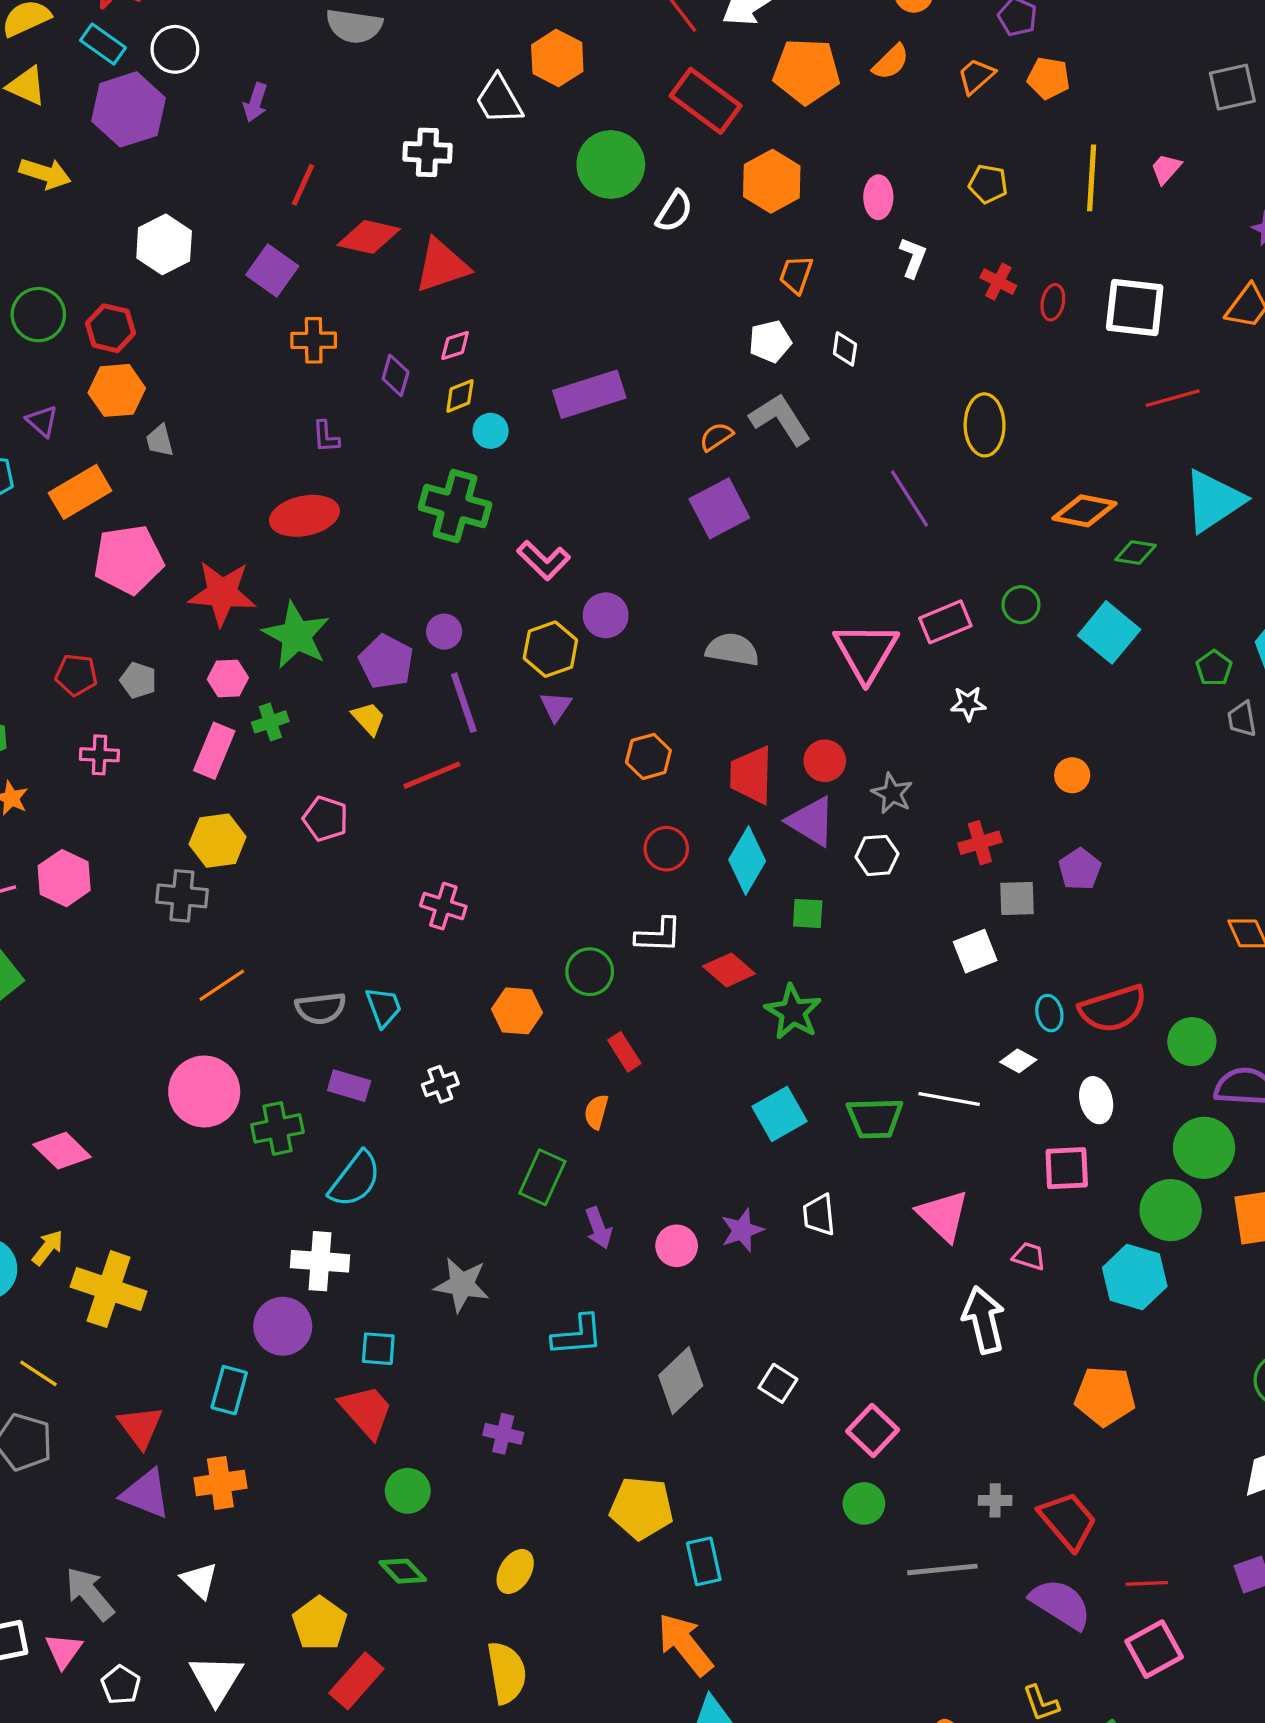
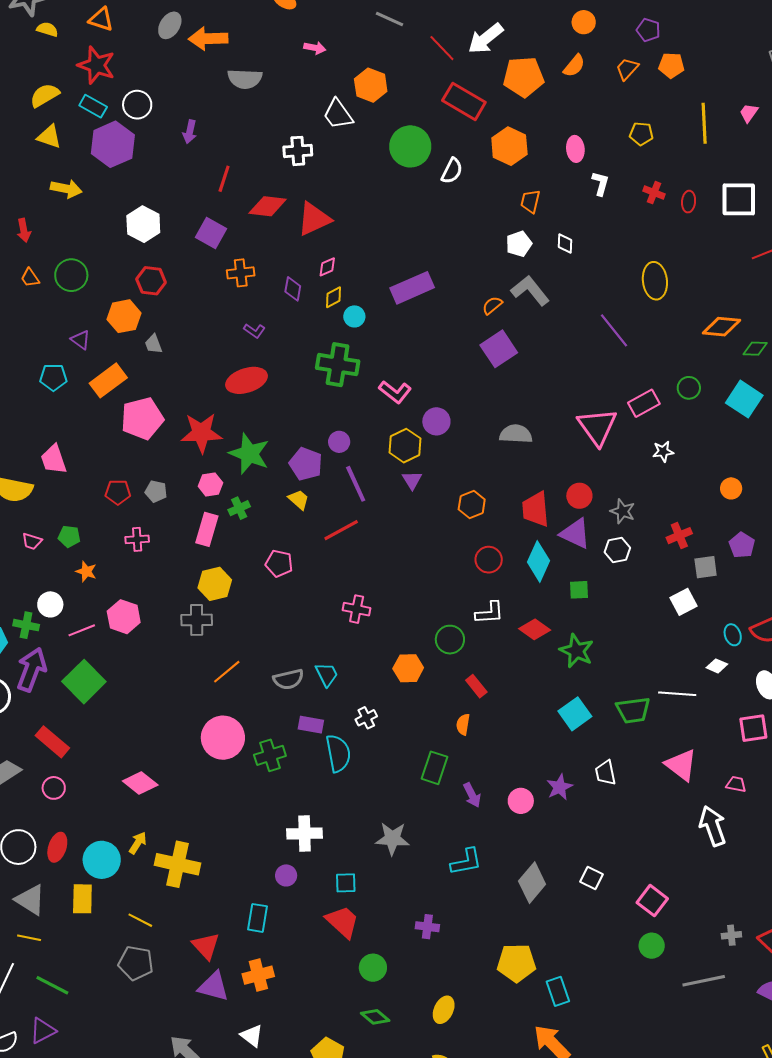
red hexagon: (111, 328) -> (151, 281), moved
purple L-shape: (326, 437) -> (254, 331), turned -45
cyan semicircle: (355, 1179) -> (338, 753), moved, turned -42
purple circle: (283, 1326) -> (286, 875), size x0.6

